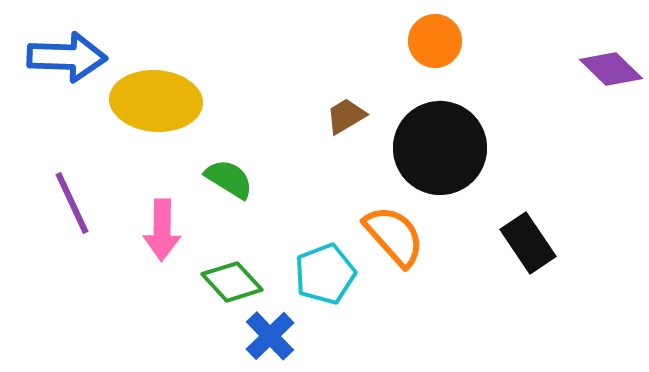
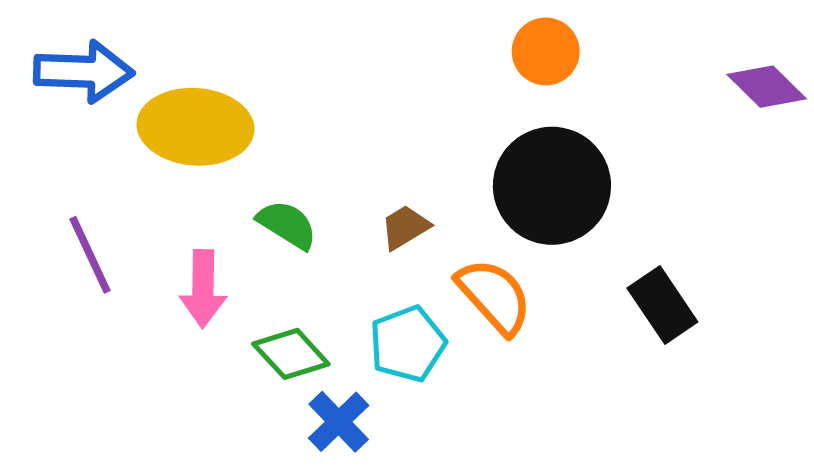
brown trapezoid: (346, 116) -> (405, 227), moved

